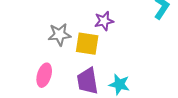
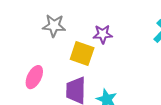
gray star: (59, 35) -> (54, 26), moved

